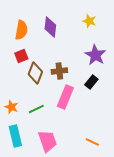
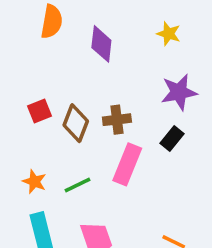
orange semicircle: (21, 30) -> (52, 22), moved
purple star: (95, 55) -> (179, 92), turned 30
red square: (21, 56) -> (40, 111), moved

